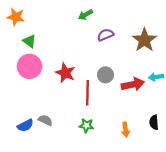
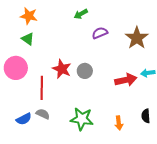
orange star: (16, 17) -> (29, 16), moved
pink circle: (30, 66) -> (16, 68), moved
gray circle: (105, 75) -> (85, 71), moved
red line: (88, 93) -> (42, 88), moved
green star: (86, 125) -> (82, 119), size x1.6

